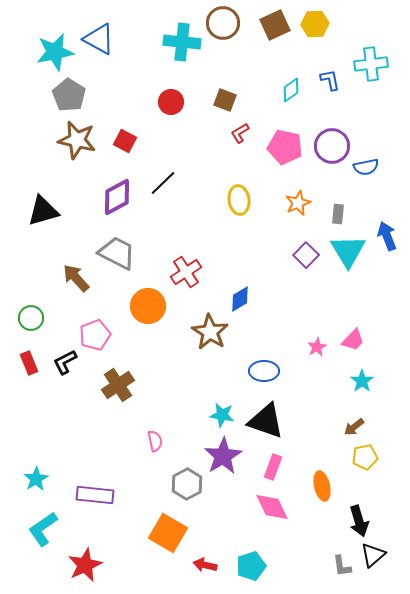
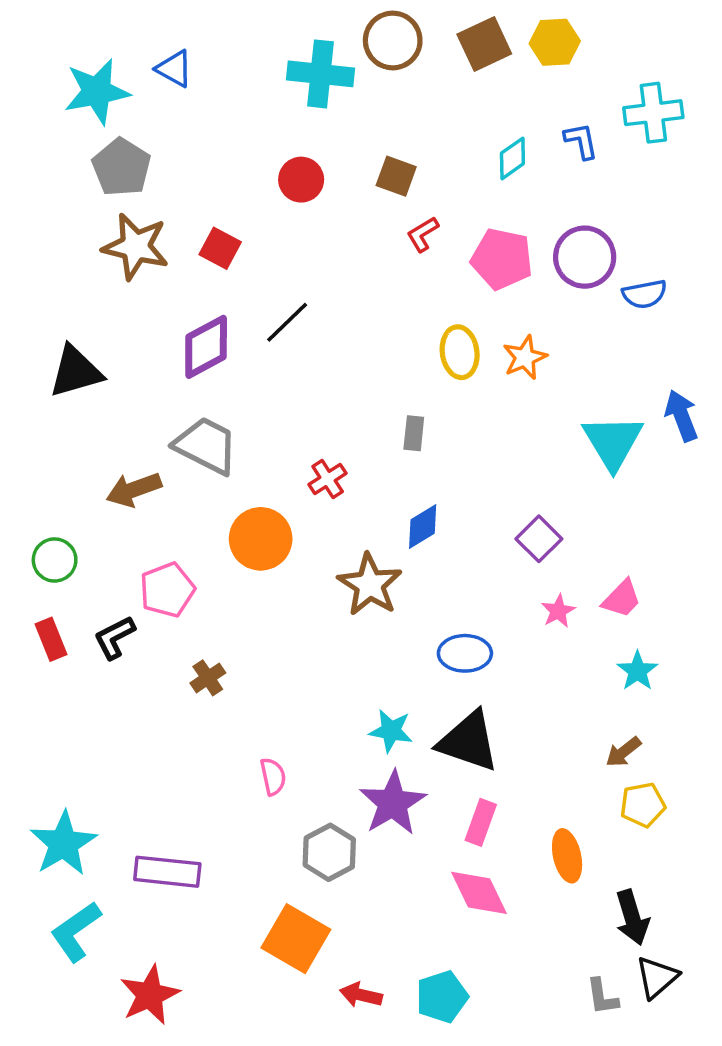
blue triangle: (99, 39) -> (174, 69), size x0.7
yellow ellipse: (239, 200) -> (460, 352), moved
gray rectangle: (338, 214) -> (414, 433), moved
purple square: (306, 255) -> (539, 539), moved
red cross: (186, 272) -> (328, 479), size x0.7
brown arrow: (76, 278) -> (134, 490), turned -68
brown cross: (118, 385) -> (208, 678), size x0.6
cyan star: (36, 479) -> (63, 844), size x1.5

